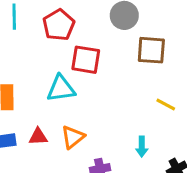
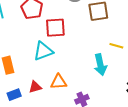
orange triangle: (73, 137) -> (59, 82), turned 48
cyan arrow: (142, 147) -> (100, 65), moved, size x1.5

